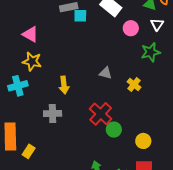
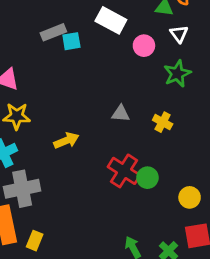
yellow arrow: (64, 85) -> (66, 141), turned -96
gray cross: (53, 114) -> (22, 189), moved, size x1.4
green circle: (114, 130) -> (147, 178), moved

